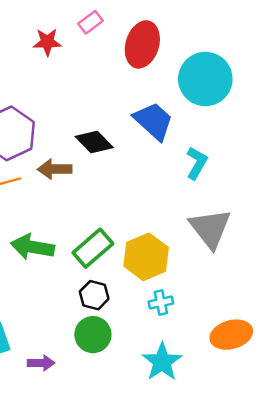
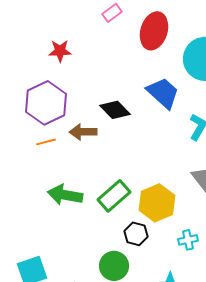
red star: (47, 42) -> (60, 51), moved
black hexagon: (94, 295) -> (136, 234), moved
cyan cross: (161, 302) -> (188, 240), moved

